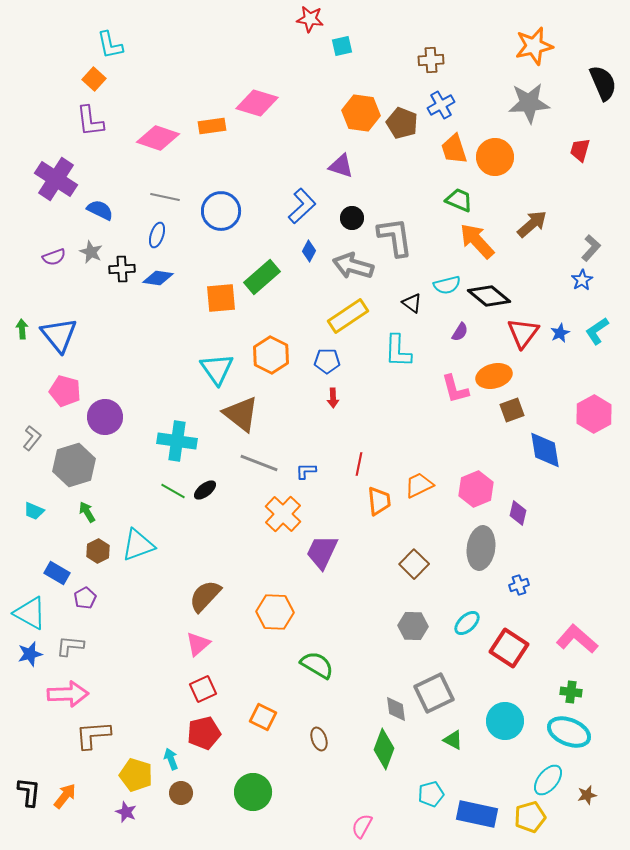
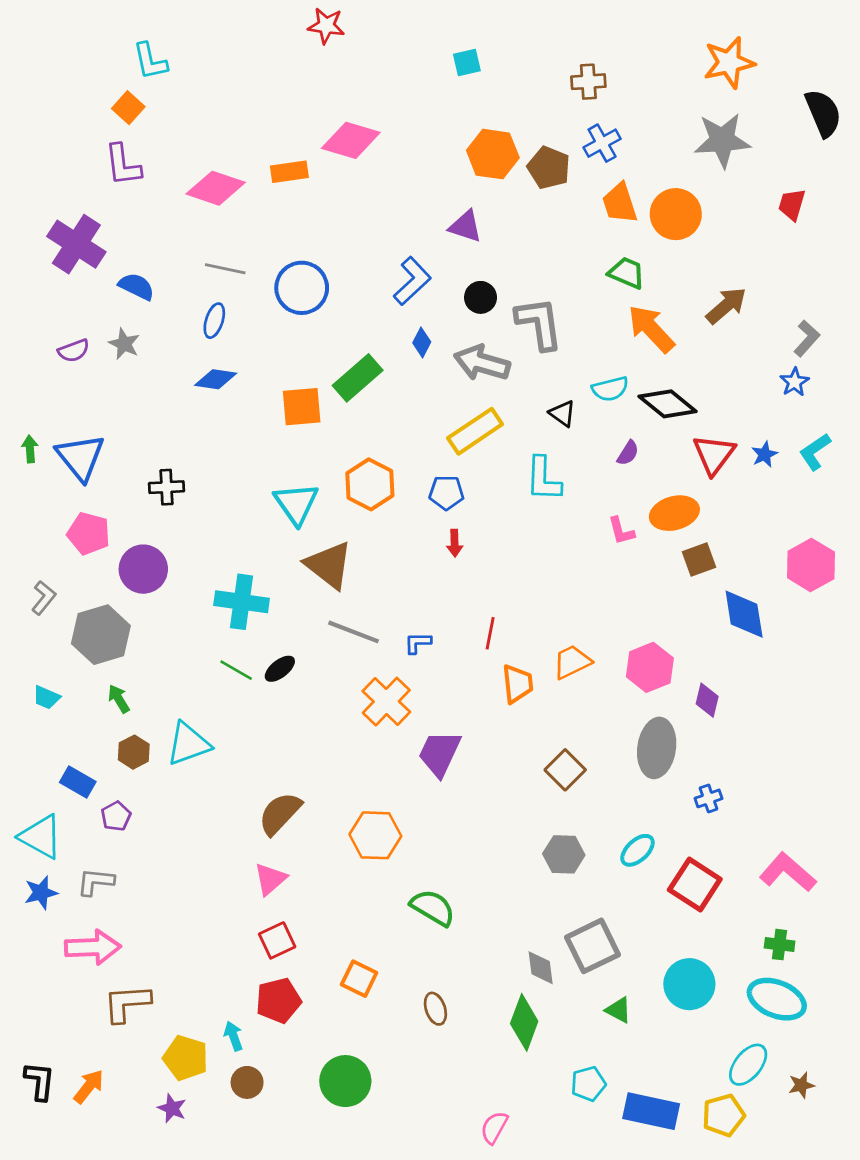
red star: (310, 19) -> (326, 26), moved
black cross: (122, 269) -> (166, 487), moved
pink L-shape: (455, 389) -> (621, 531), size x0.7

